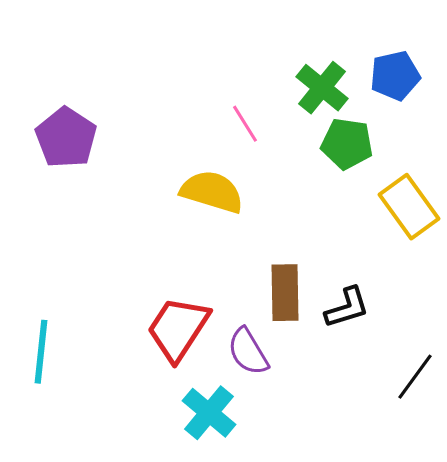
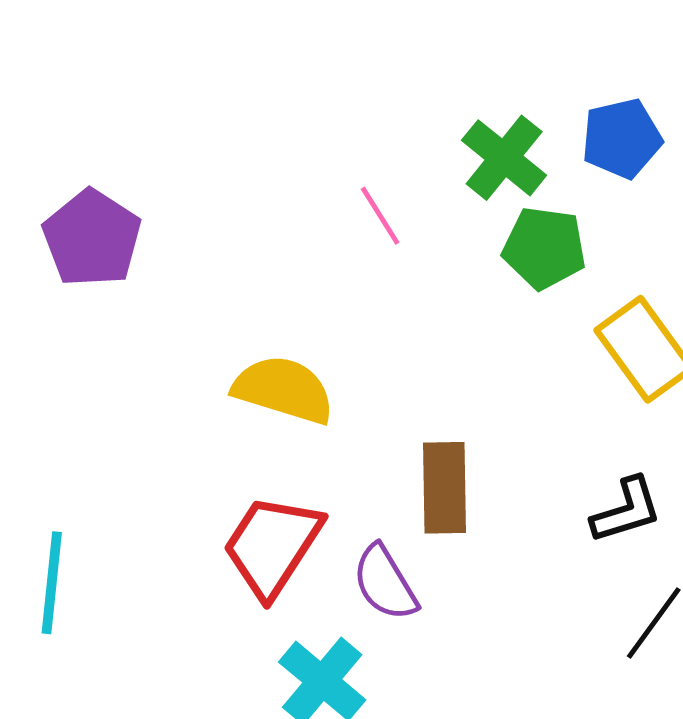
yellow semicircle: (212, 192) -> (283, 390), moved
black L-shape: (347, 308) -> (626, 510), moved

